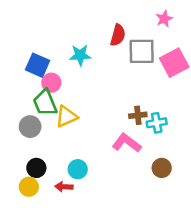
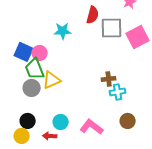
blue square: (38, 65) -> (24, 52), moved
cyan cross: (157, 123) -> (118, 92), moved
gray circle: (30, 127) -> (32, 88), moved
pink L-shape: (127, 143) -> (92, 127), moved

